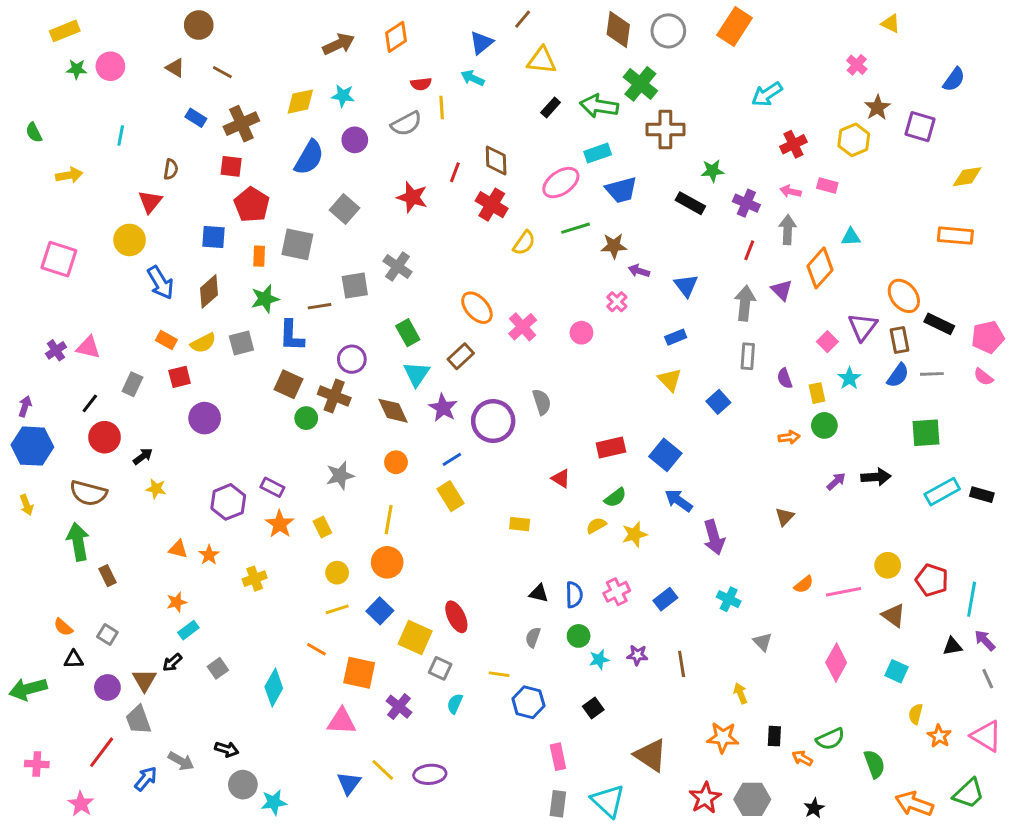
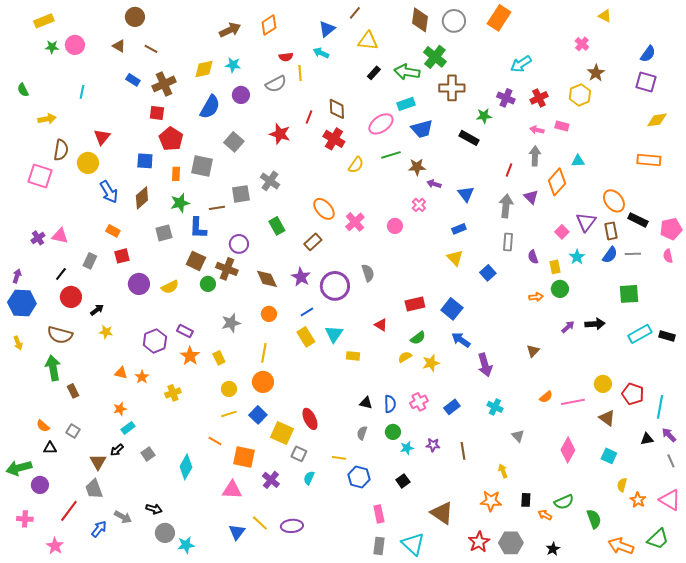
purple square: (920, 127) -> (646, 82), moved
brown semicircle: (171, 169) -> (61, 150), moved, size x1.5
purple cross: (746, 203) -> (506, 98), moved
yellow semicircle: (203, 343) -> (170, 287), moved
cyan triangle: (417, 374) -> (334, 334), moved
pink semicircle: (983, 377) -> (668, 256), turned 40
purple circle: (107, 687) -> (40, 485), moved

